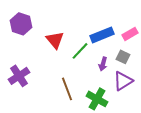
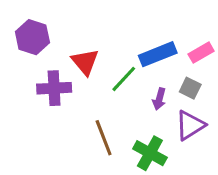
purple cross: (19, 76) -> (54, 88), moved, turned 30

